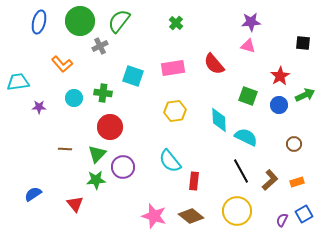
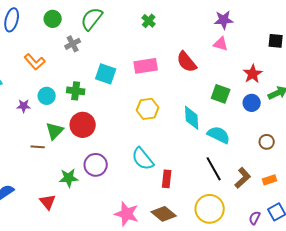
green circle: (80, 21) -> (53, 19), size x0.6
purple star: (39, 107) -> (24, 106), moved
green triangle: (97, 154) -> (55, 131), moved

